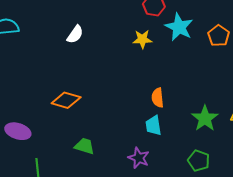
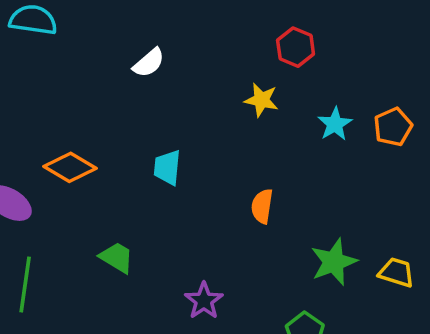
cyan star: (179, 27) -> (335, 124), moved, size x0.7
orange diamond: (66, 100) -> (70, 167), moved
cyan trapezoid: (153, 126) -> (167, 167), moved

